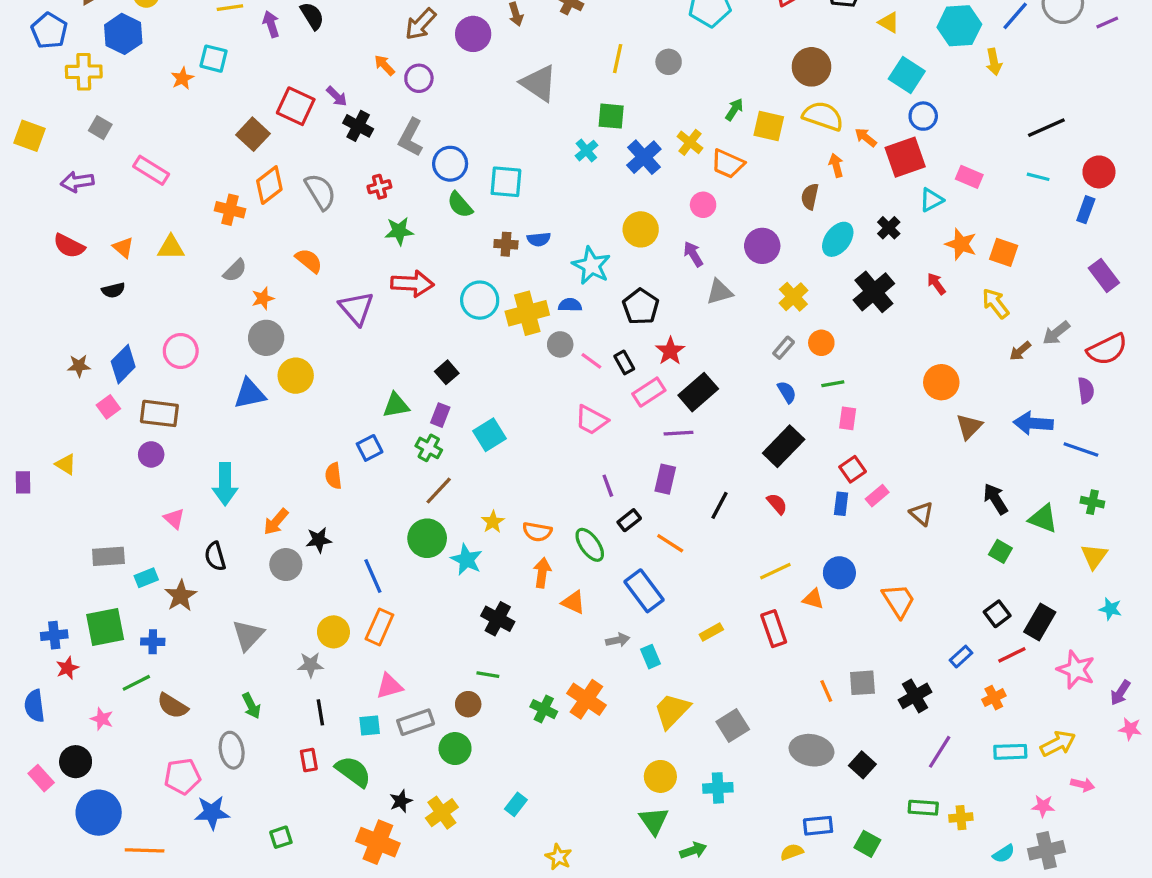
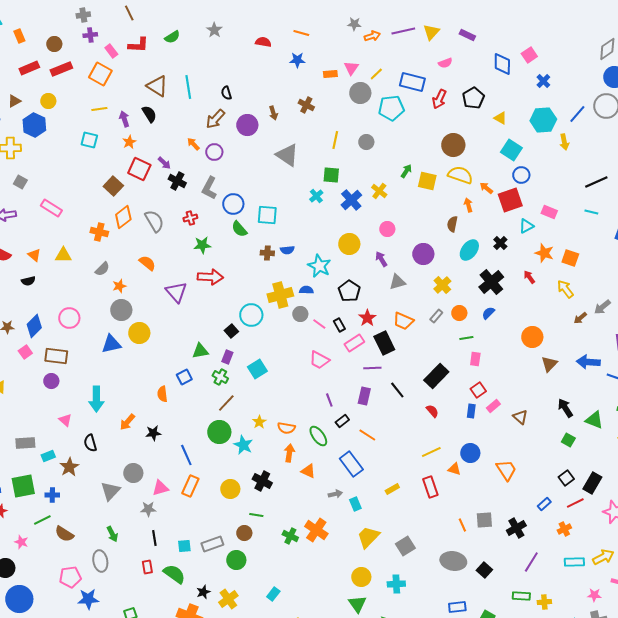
orange star: (182, 78) -> (129, 142), moved
orange trapezoid: (728, 164) -> (403, 321), moved
cyan circle: (480, 300) -> (251, 315), moved
black rectangle: (698, 392) -> (384, 343), turned -75
blue semicircle: (787, 392) -> (488, 313), moved, turned -104
black line: (720, 505) -> (397, 390), moved, turned -66
gray circle: (286, 565) -> (133, 473), moved
yellow circle: (333, 632) -> (230, 489), moved
pink triangle: (389, 686) -> (160, 488), moved

